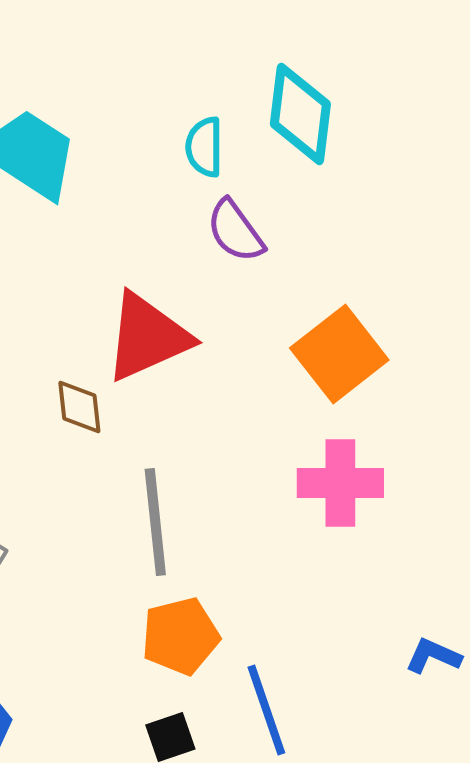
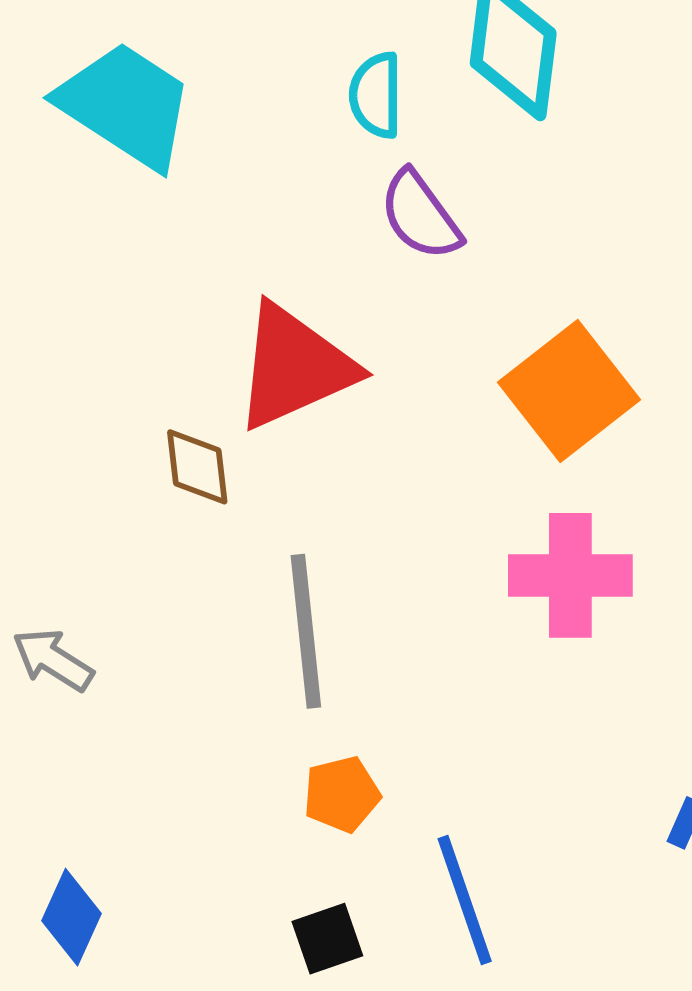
orange pentagon: (180, 636) -> (342, 794), size x0.7

